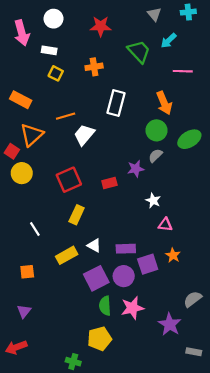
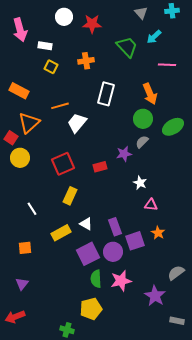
white circle: (54, 19) -> (64, 17), moved
purple rectangle: (126, 249) -> (115, 227), turned 72

